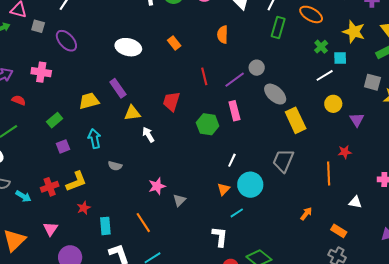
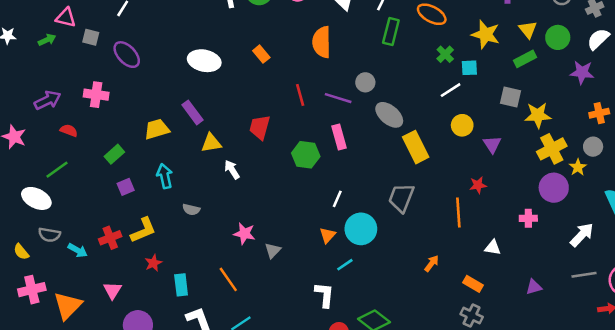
orange semicircle: (223, 35) -> (322, 42), size x1.4
purple line: (235, 80) -> (338, 98), turned 55
pink star: (157, 186) -> (244, 234), turned 30

